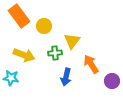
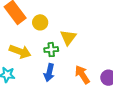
orange arrow: (91, 64) -> (82, 75), moved
blue arrow: (66, 77) -> (49, 73), moved

